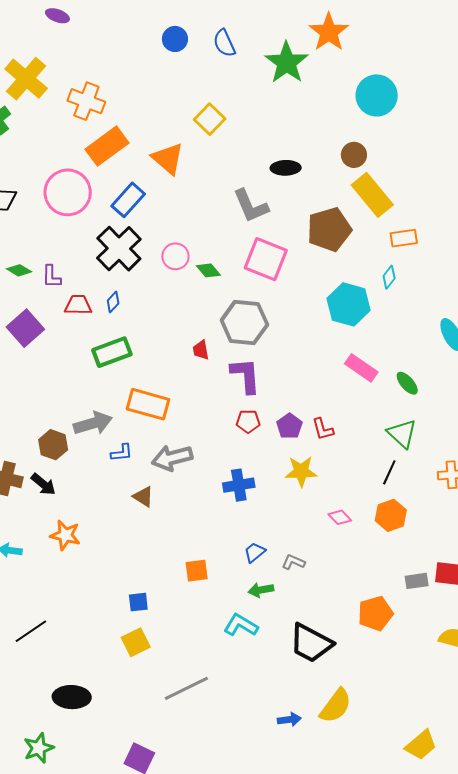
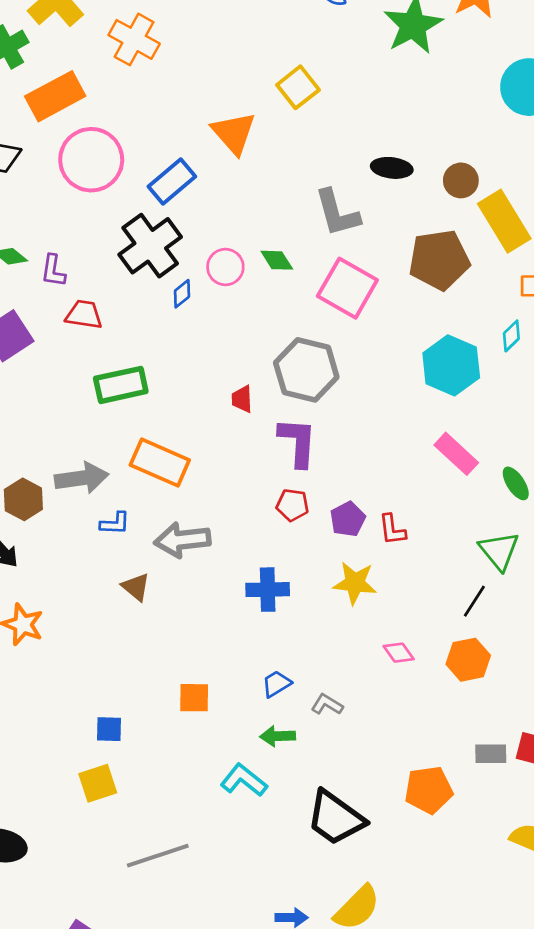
orange rectangle: (107, 146) -> (55, 96), moved
brown circle: (354, 155) -> (461, 180), moved
green diamond: (208, 270) -> (277, 260), moved
blue diamond: (113, 302) -> (182, 294), moved

